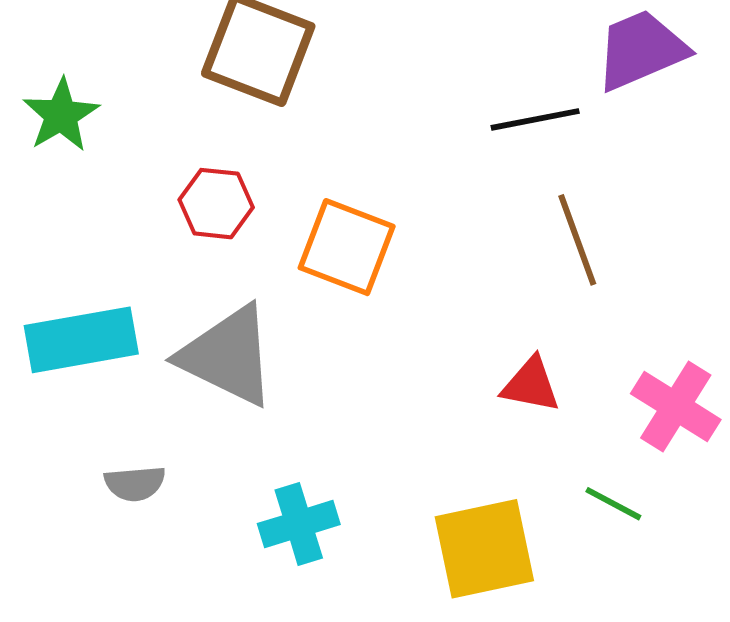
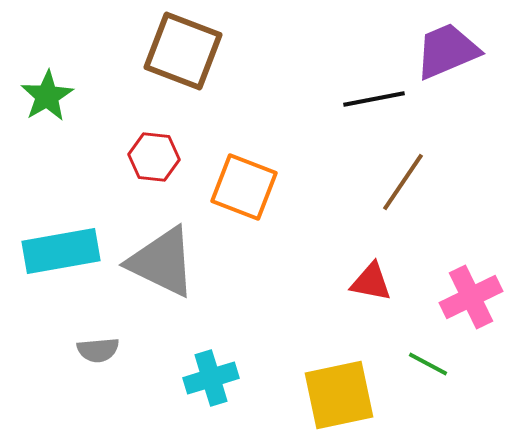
brown line: (577, 240) -> (403, 182), turned 54
pink cross: (676, 407) -> (471, 297), turned 32

